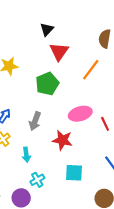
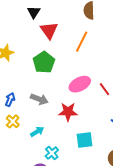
gray arrow: (35, 121) -> (39, 99), turned -78
cyan arrow: (26, 155) -> (37, 132), turned -104

